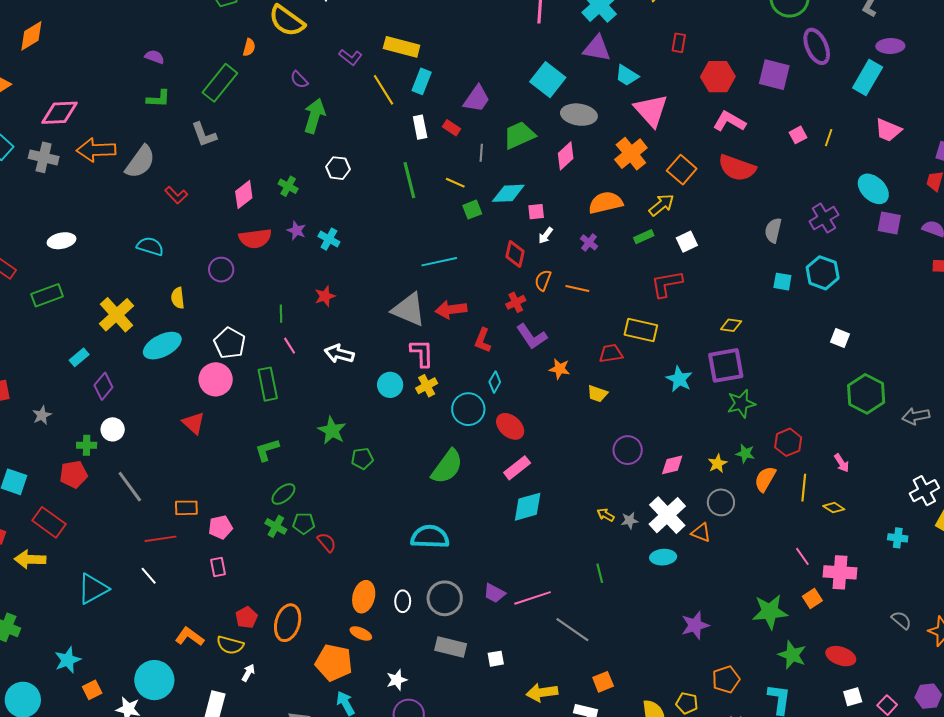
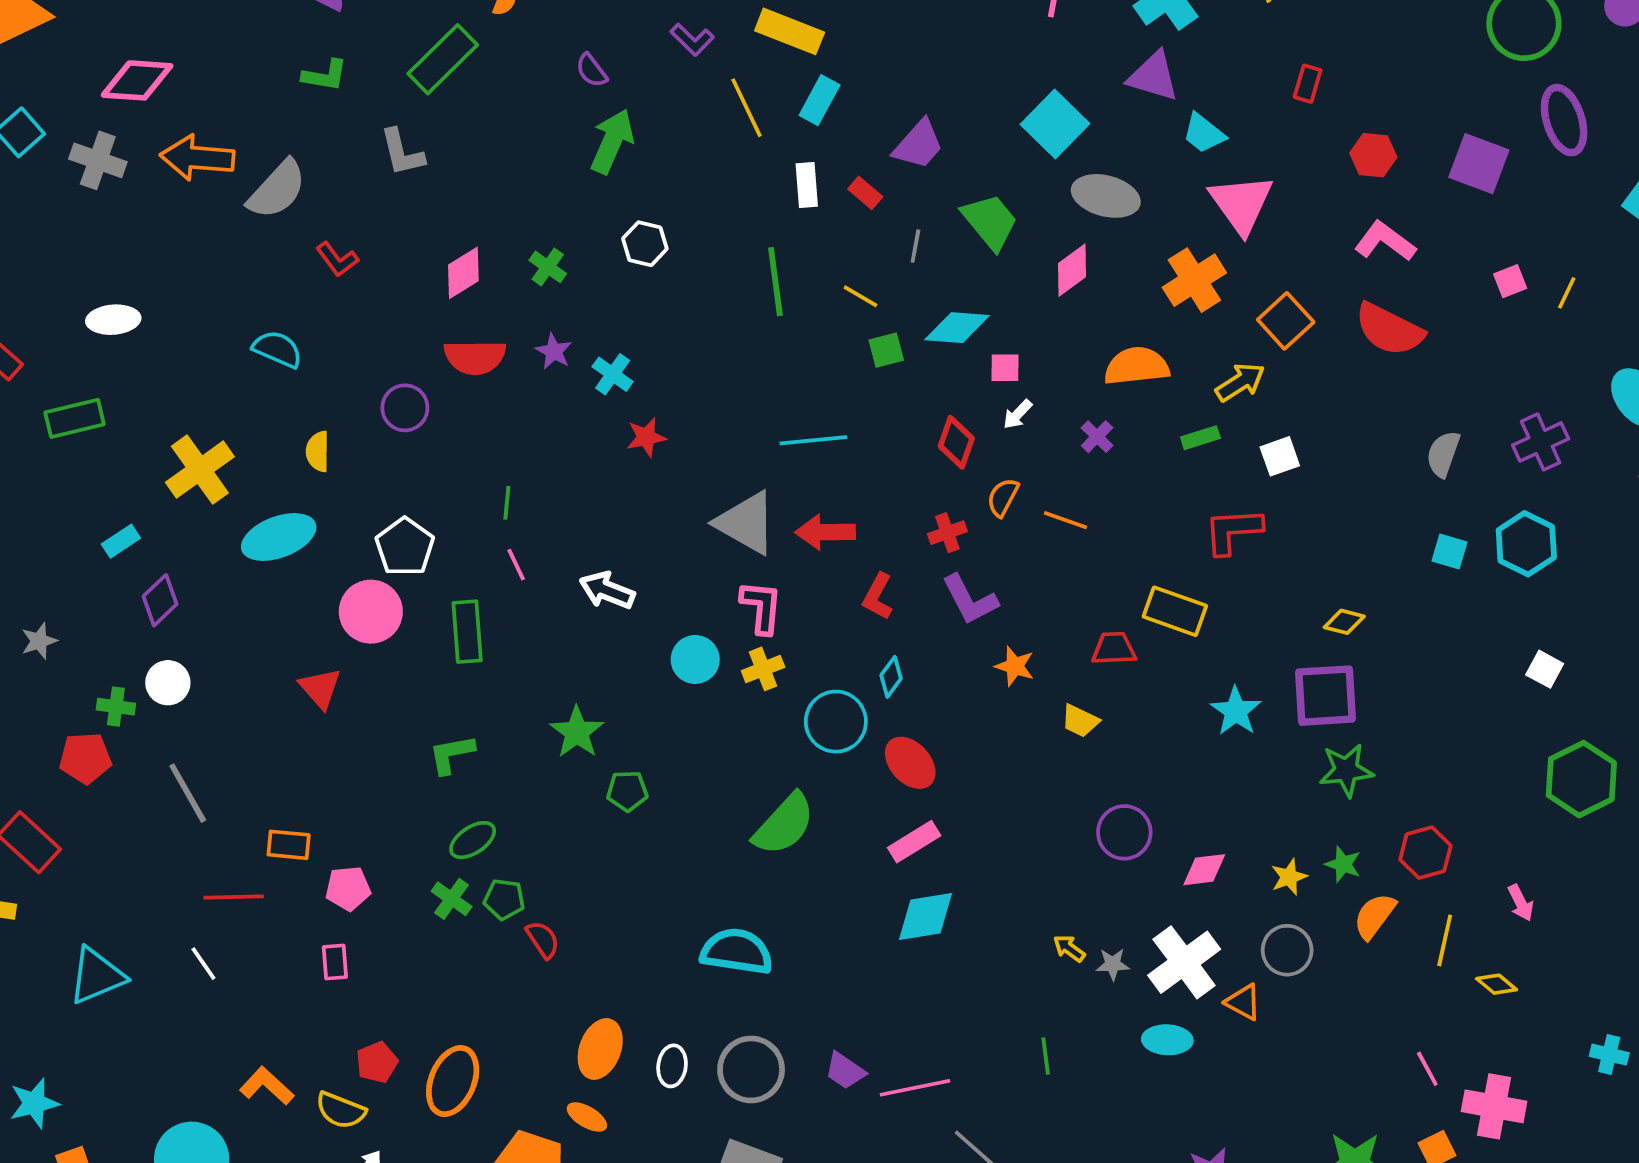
red hexagon: (718, 77) -> (1373, 155), size x0.7
green trapezoid: (519, 135) -> (990, 222), turned 68
red star: (325, 296) -> (646, 437), moved

